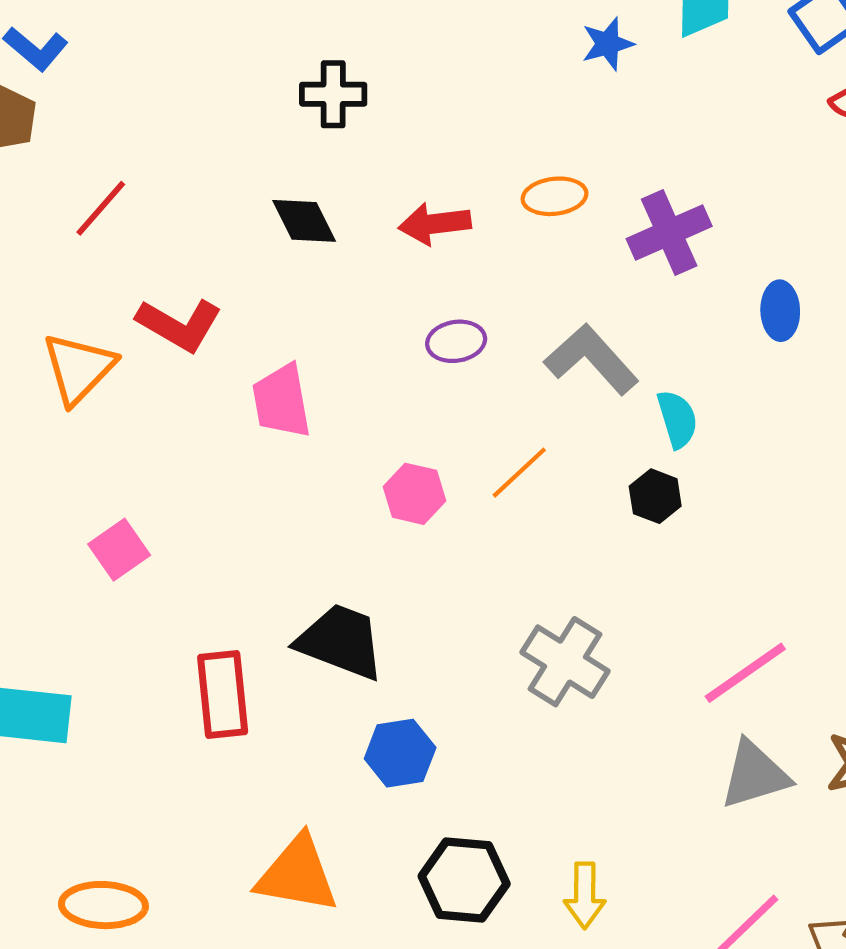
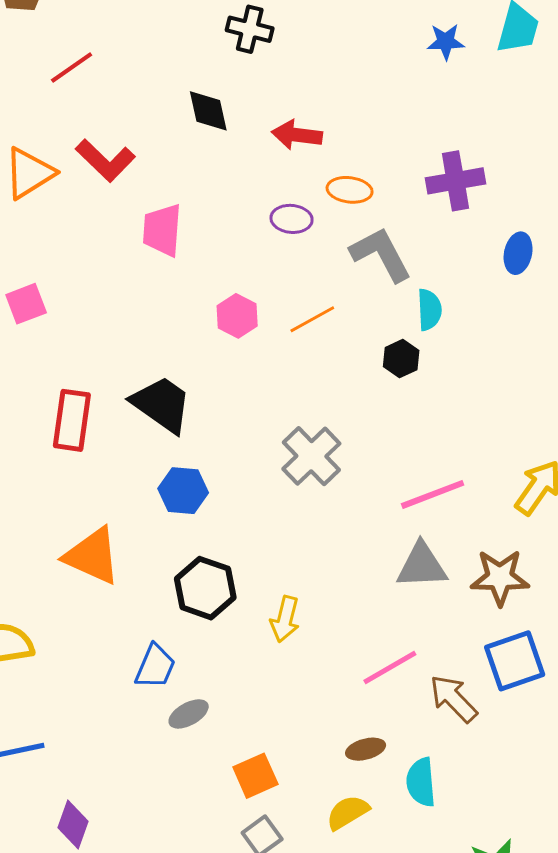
orange ellipse: (555, 196) -> (350, 190), moved

